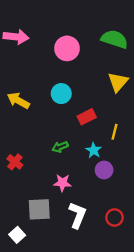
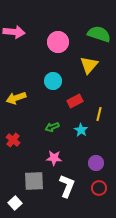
yellow triangle: (118, 82) -> (89, 65), moved
yellow arrow: (18, 101) -> (16, 98), moved, turned -48
purple circle: (104, 170) -> (96, 163), moved

